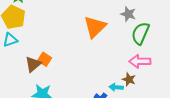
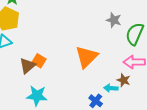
gray star: (128, 14) -> (114, 20), moved
orange triangle: (95, 27) -> (86, 57), moved

